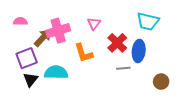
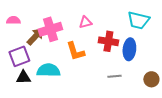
pink triangle: (94, 23) -> (85, 22), turned 40
red cross: (117, 43) -> (108, 41), turned -36
gray line: (123, 68) -> (114, 76), moved
black triangle: (31, 80) -> (23, 77), turned 49

